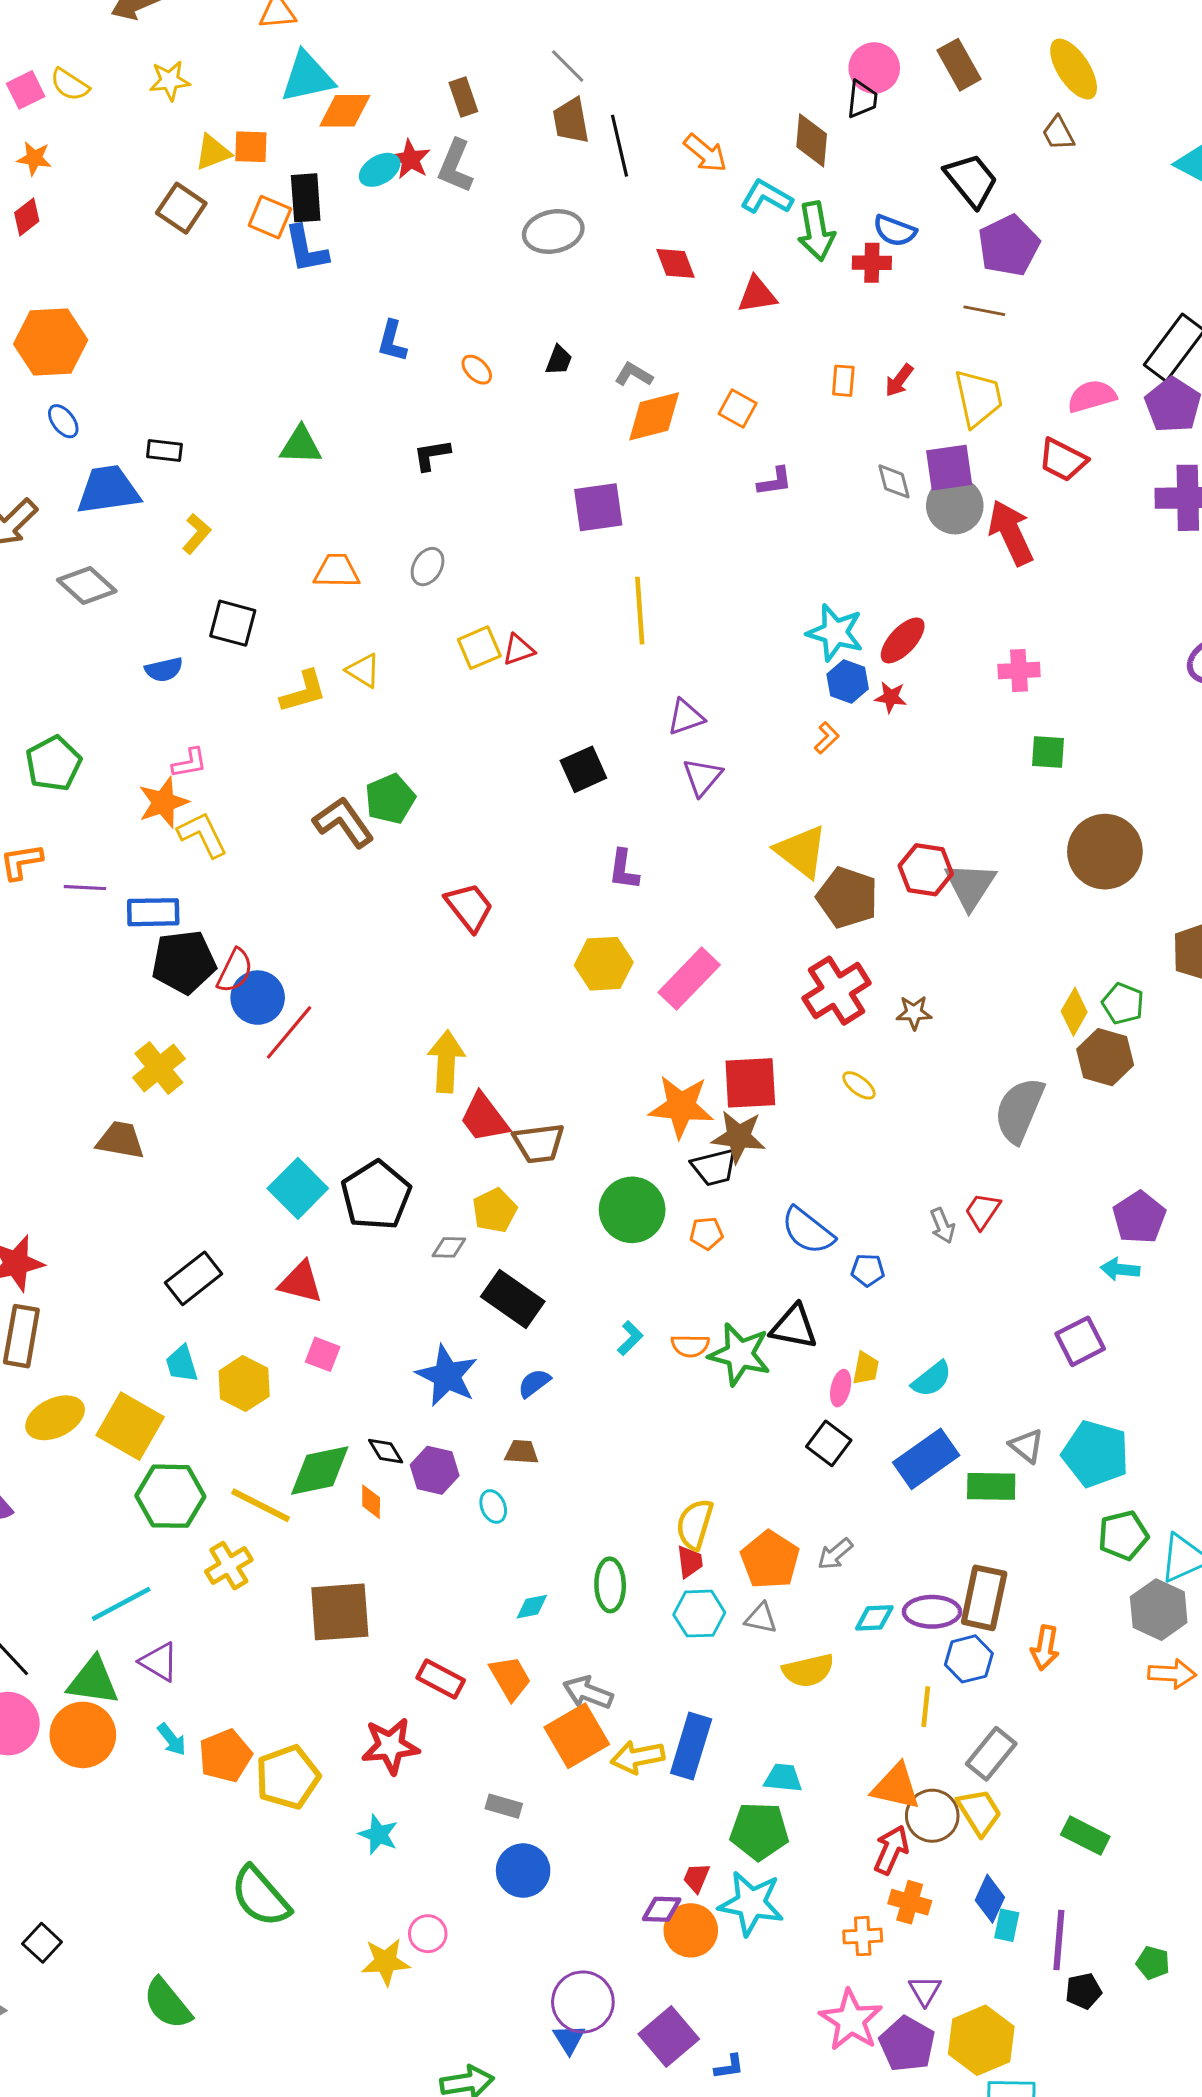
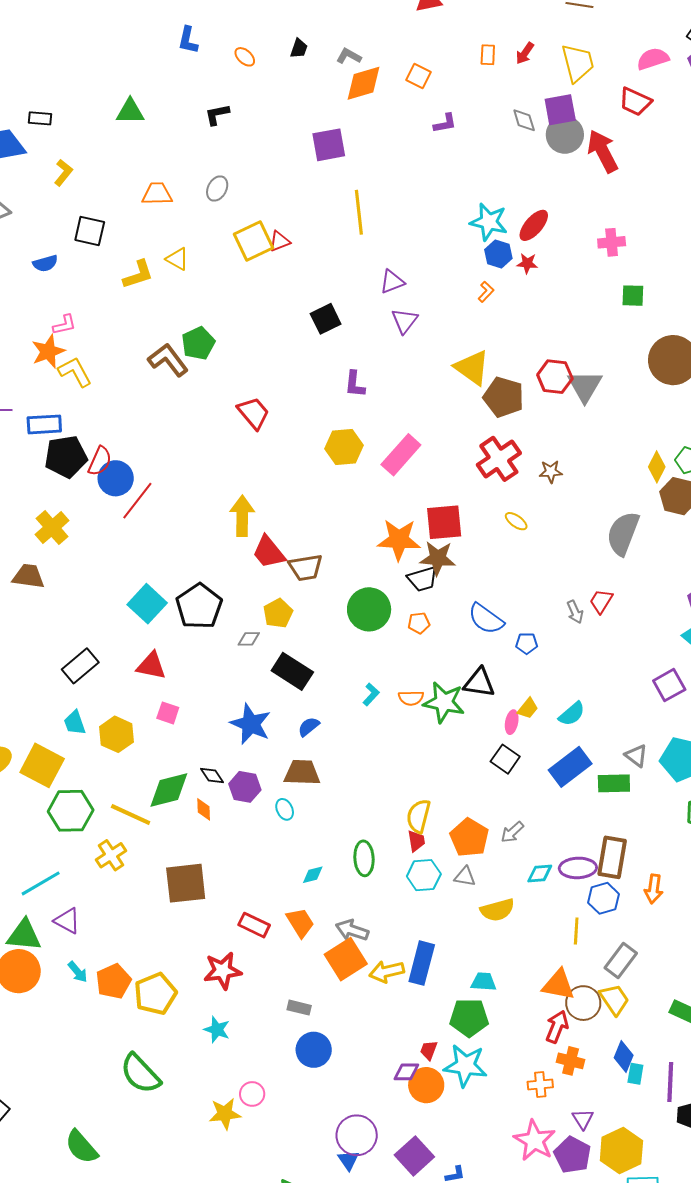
yellow square: (479, 648) -> (254, 241), size x1.4
yellow trapezoid: (866, 1368) -> (528, 708), turned 30
brown trapezoid: (522, 1452) -> (302, 773), size x1.6

